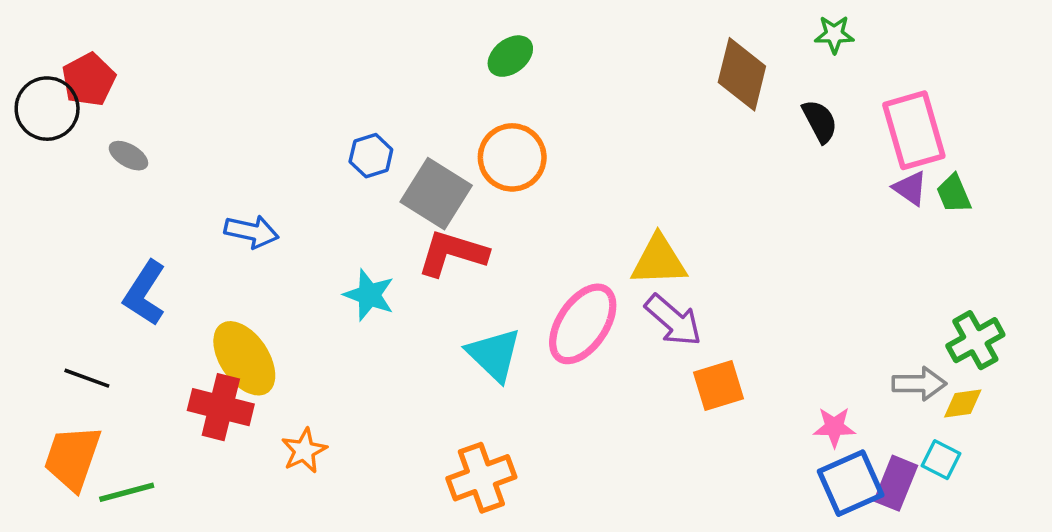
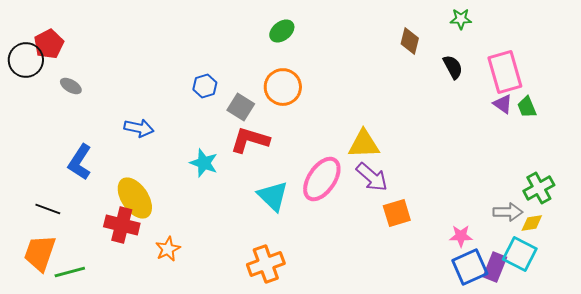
brown diamond: (742, 74) -> (410, 41), size x0.7
gray square: (436, 194) -> (241, 107), size x0.7
cyan square: (941, 460) -> (520, 254), size x1.6

